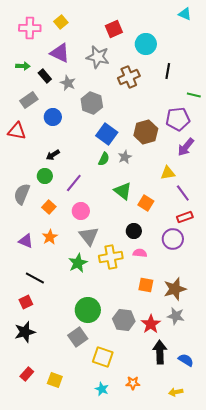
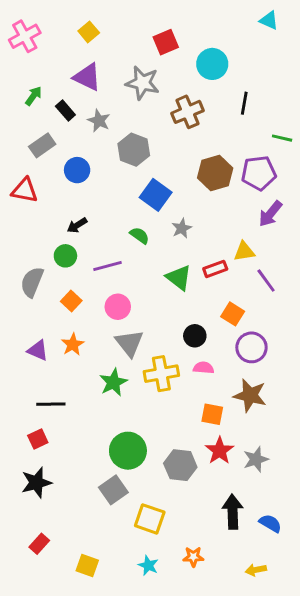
pink cross: (30, 28) -> (25, 36), moved, turned -30
green arrow: (23, 66) -> (33, 96), turned -56
brown hexagon: (146, 132) -> (215, 173), moved
green semicircle: (104, 159) -> (140, 235), moved, turned -80
purple line: (74, 183) -> (108, 266), turned 36
orange square: (146, 203) -> (233, 314), moved
red rectangle: (185, 217) -> (215, 269), moved
black line: (35, 278) -> (51, 404), turned -30
brown star: (175, 289) -> (250, 395), moved, turned 30
gray star: (176, 316) -> (256, 459), turned -30
red star: (151, 324) -> (220, 451), moved
yellow square: (55, 380) -> (87, 565), moved

